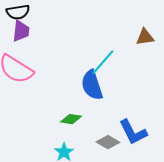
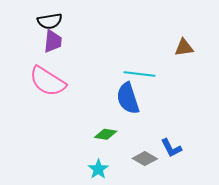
cyan line: (103, 62) -> (140, 74), turned 56
blue L-shape: (133, 132) -> (171, 148), size x0.7

